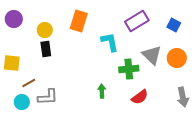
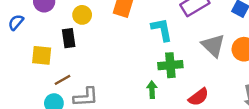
black rectangle: (46, 49) -> (69, 38), moved
green cross: (129, 69) -> (170, 65), moved

